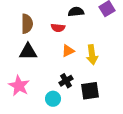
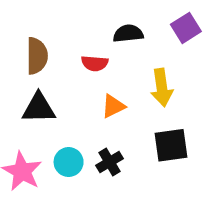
yellow arrow: (92, 55) -> (162, 88), moved
black square: (90, 91) -> (171, 145), moved
cyan circle: (53, 99) -> (69, 162), moved

